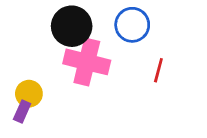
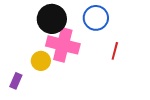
yellow circle: (29, 94) -> (41, 61), moved

